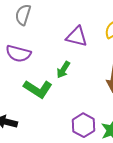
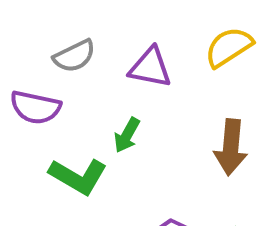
gray semicircle: (23, 15) -> (74, 56), moved, turned -130

